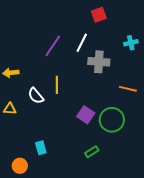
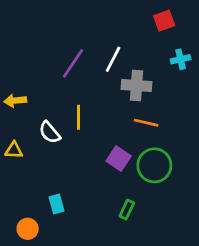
red square: (99, 15) -> (164, 21), moved
orange line: (128, 89) -> (146, 123), moved
green rectangle: (92, 152) -> (127, 210), turned -32

